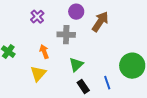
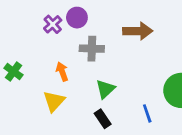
purple circle: (76, 12) -> (77, 18), moved
brown arrow: (100, 22) -> (138, 31), turned 55
black rectangle: (83, 87) -> (103, 119), moved

